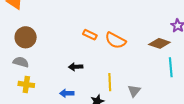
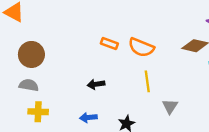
yellow line: (110, 82) -> (147, 81), moved

